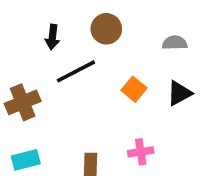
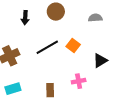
black line: (76, 71) -> (47, 47), moved
black triangle: (179, 93) -> (100, 61), moved

